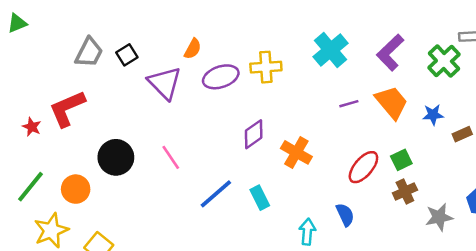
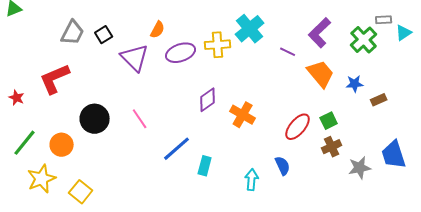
cyan cross: (331, 50) -> (250, 29), moved
purple line: (349, 104) -> (288, 52), moved, turned 42
red star: (32, 127) -> (17, 98), moved
cyan rectangle: (260, 198) -> (205, 166), moved, turned 42

